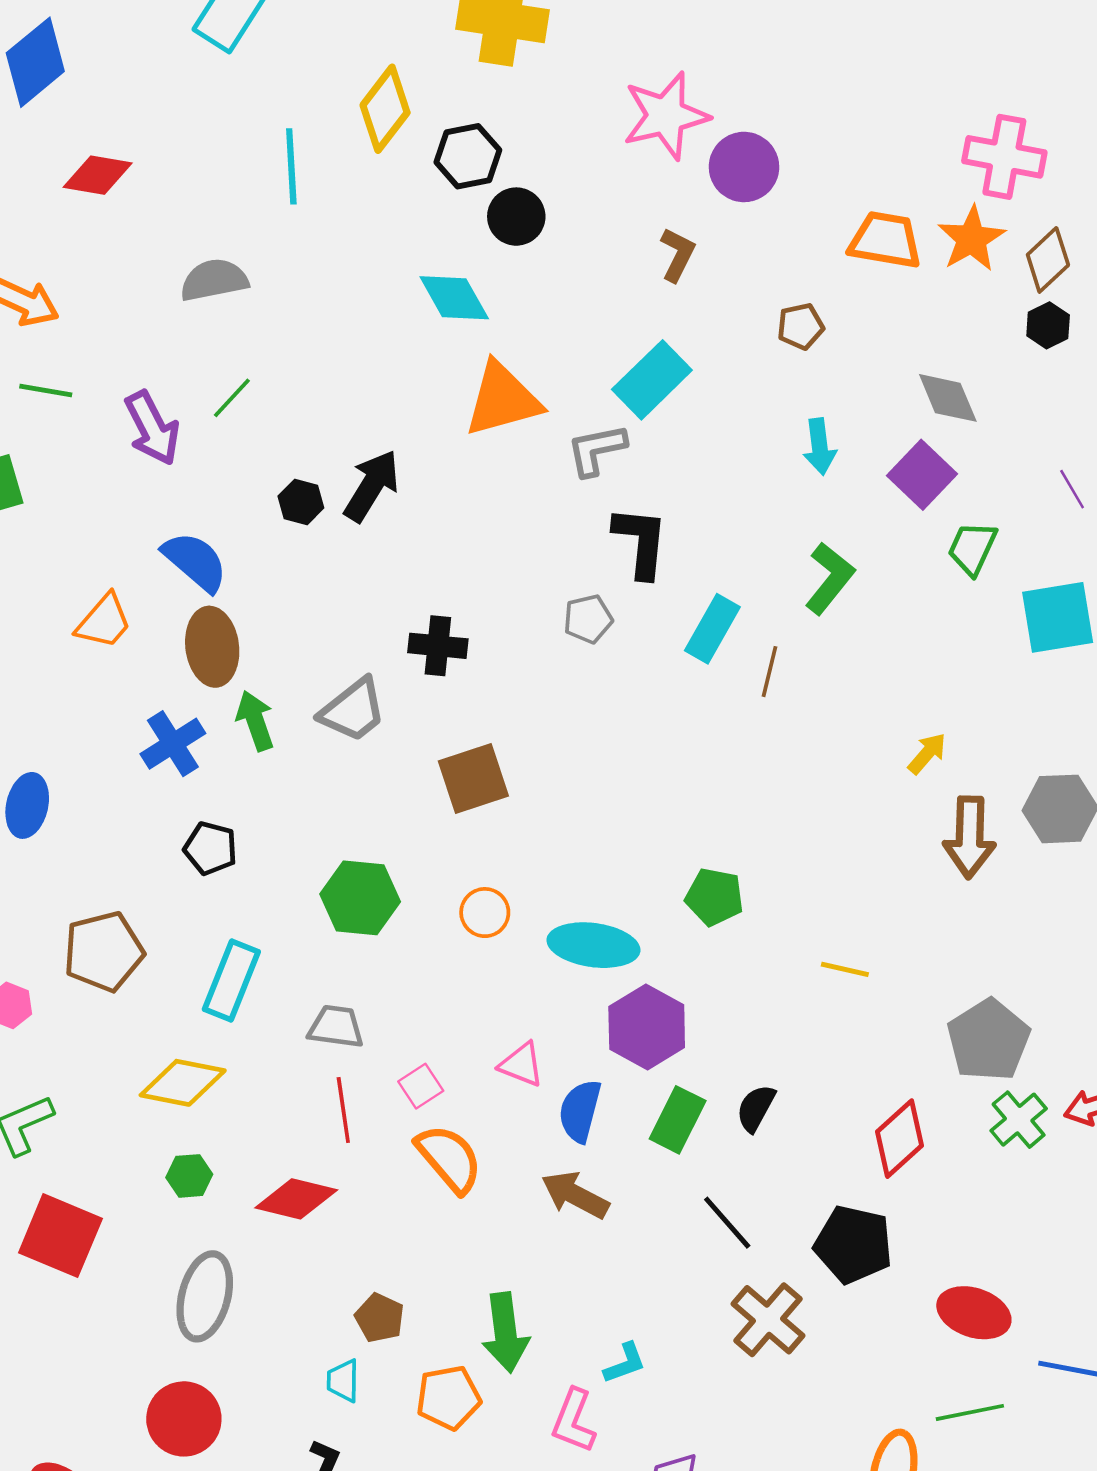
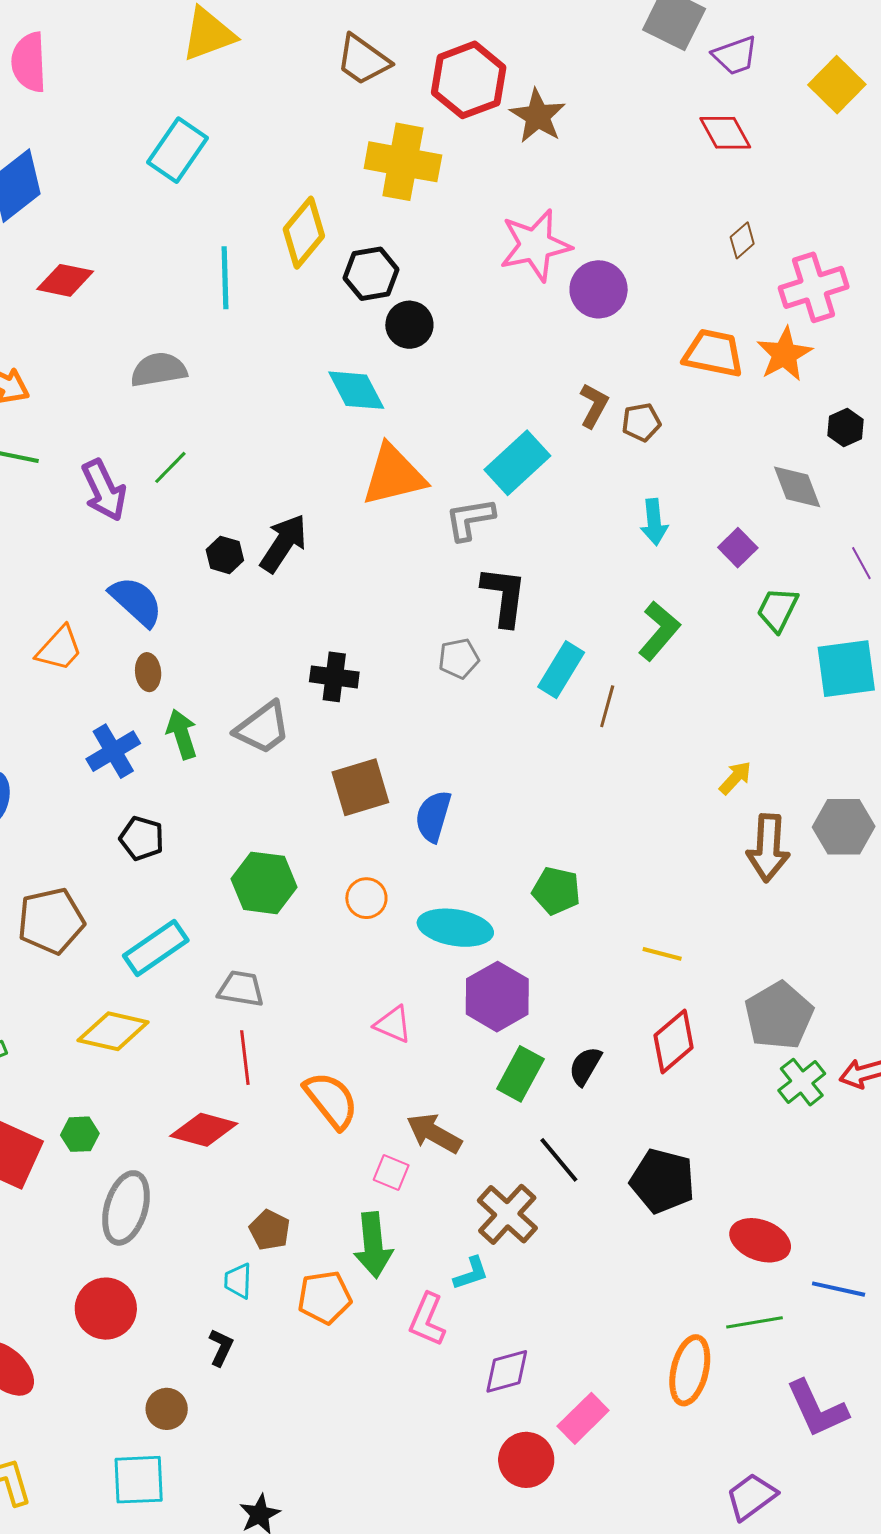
pink cross: (1004, 157) -> (814, 287), turned -30
brown L-shape: (677, 255) -> (594, 406), moved
brown diamond: (1048, 260) -> (742, 240), moved, size x0.7
gray diamond: (948, 398) -> (797, 487), moved
purple square: (922, 475) -> (738, 548), size x0.7
brown ellipse: (212, 647) -> (148, 672), size x0.6
cyan rectangle: (231, 981) -> (156, 948), turned 32
pink square: (421, 1086) -> (391, 1173), moved, turned -36
blue semicircle: (580, 1111) -> (433, 816), moved
red diamond: (900, 1139) -> (674, 1042), moved
green hexagon: (189, 1176) -> (80, 1134), moved
brown cross: (768, 1320) -> (507, 1214), moved

